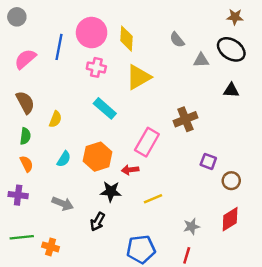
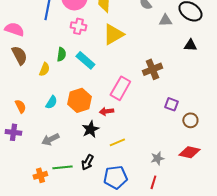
pink semicircle: (25, 59) -> (14, 29), moved, turned 60
green semicircle: (25, 136) -> (61, 54), moved
black star: (111, 192) -> (90, 129), turned -30
yellow line: (153, 199) -> (117, 142), moved
gray arrow: (63, 204) -> (50, 139), turned 132
red diamond: (230, 219) -> (189, 152), turned 45
black arrow: (98, 222) -> (87, 162), moved
green line: (22, 237) -> (62, 167), moved
orange cross: (51, 247) -> (40, 175), turned -32

